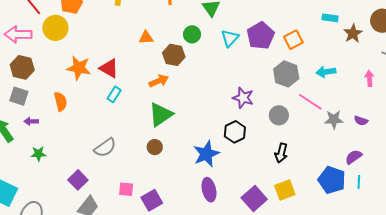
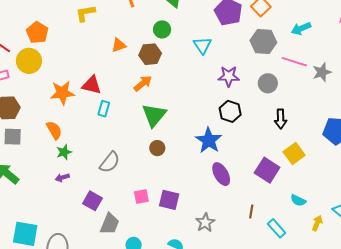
cyan triangle: (230, 38) -> (202, 45), moved
purple arrow: (31, 121) -> (62, 178), moved
green star: (38, 154) -> (64, 152), moved
purple square: (152, 200) -> (169, 200), turned -30

